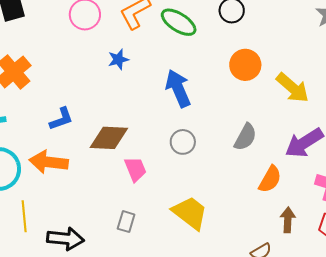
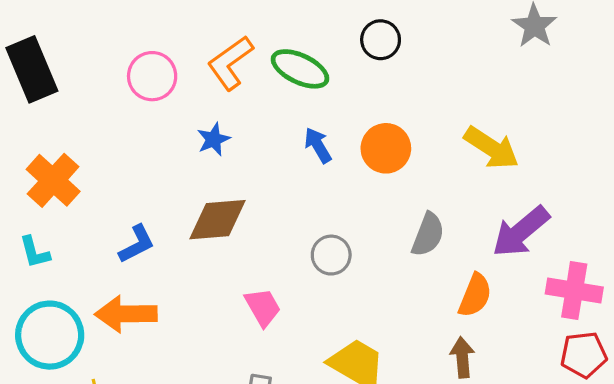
orange circle: (245, 65) -> (386, 148), moved
blue arrow: (178, 88) -> (318, 145), moved, size x0.6
brown diamond: (109, 138) -> (217, 220), moved
brown arrow: (288, 220) -> (462, 357), moved

